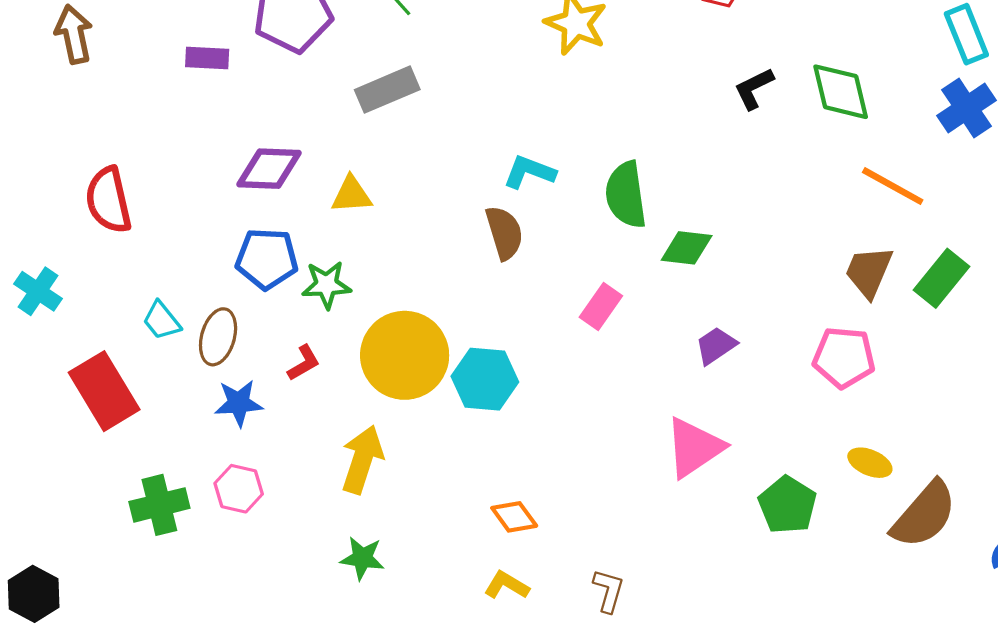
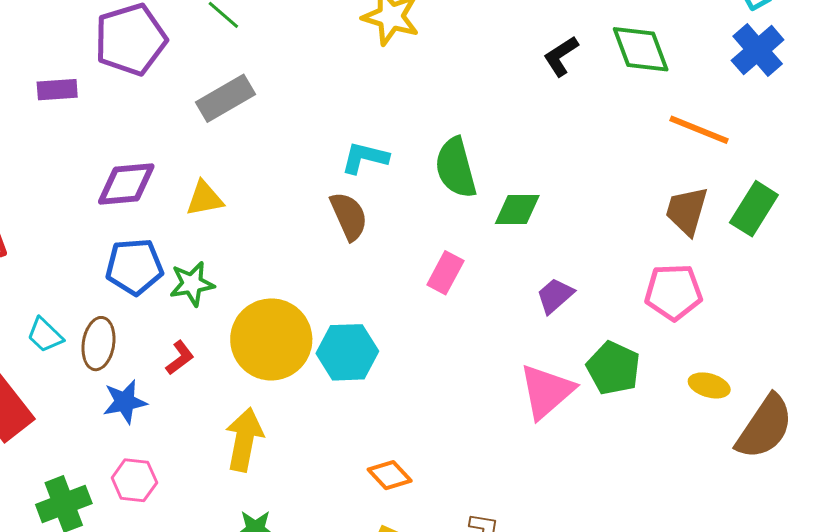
green pentagon: (787, 505) -> (613, 368), moved

